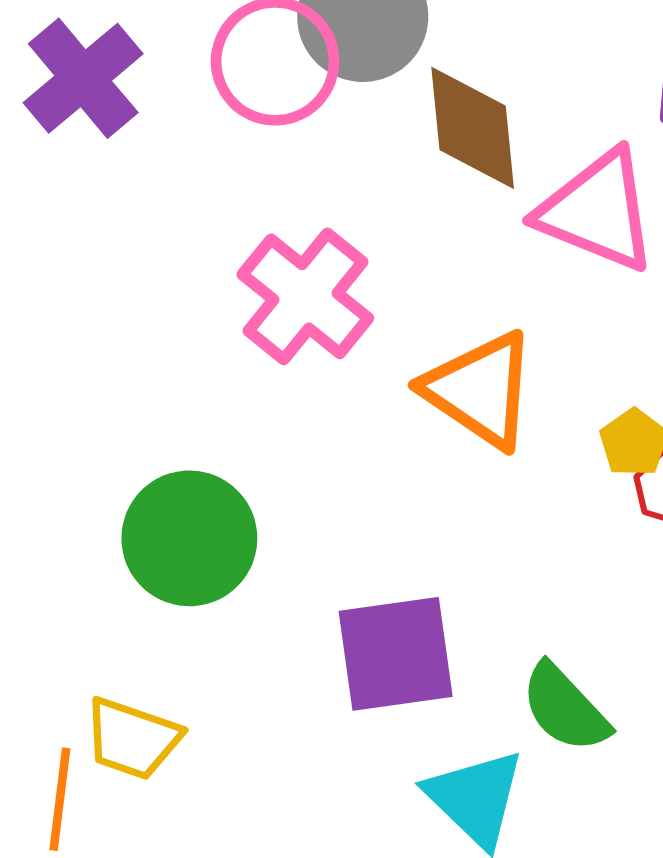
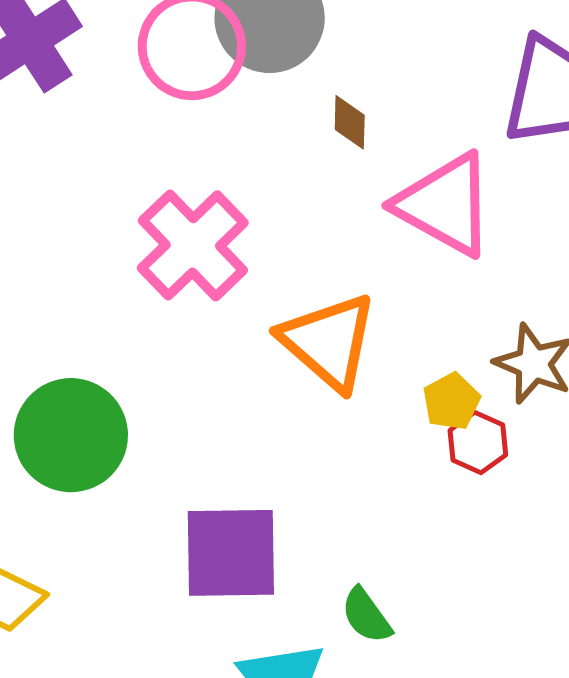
brown diamond: (473, 128) -> (350, 122), size x0.5
green semicircle: (565, 708) -> (366, 616), size x0.7

